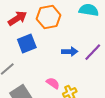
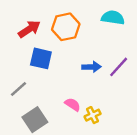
blue square: (27, 43) -> (41, 58), turned 36

